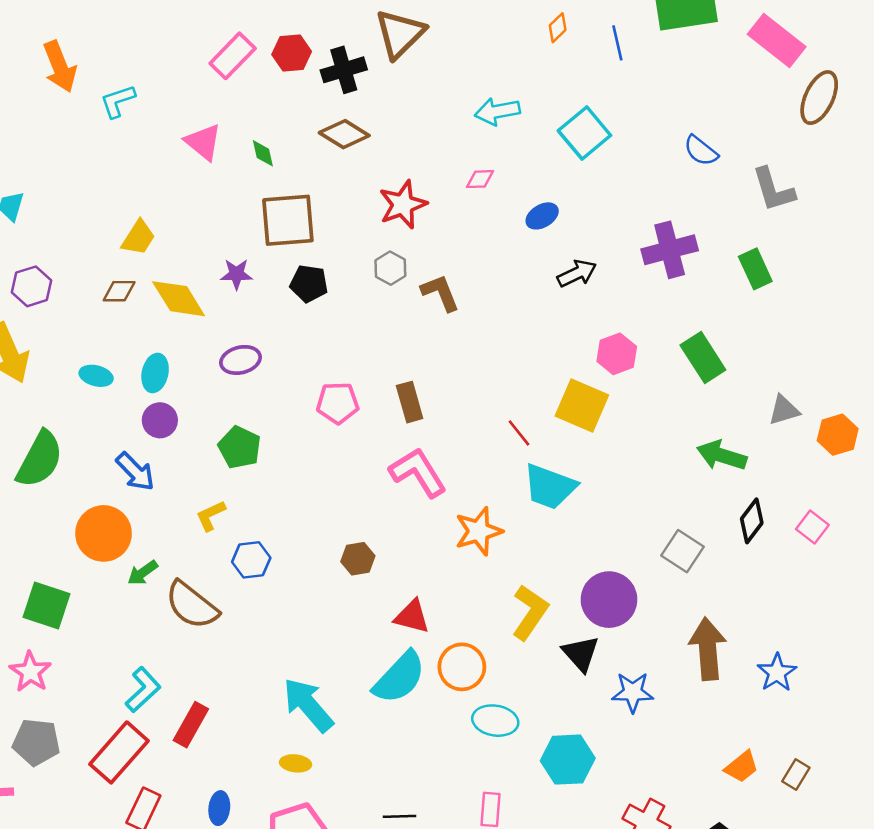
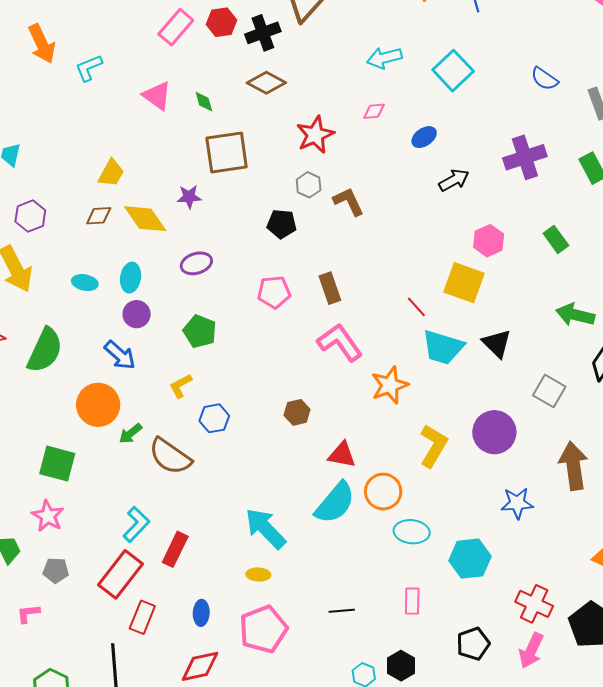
black pentagon: (309, 284) -> (282, 224), moved
green rectangle: (703, 357) -> (556, 239), size x0.7
black triangle: (581, 654) -> (497, 343), moved
gray pentagon: (36, 742) -> (56, 570), size x0.7

